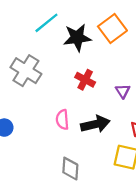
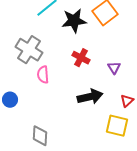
pink semicircle: (62, 120) -> (43, 75), moved
gray diamond: (70, 169) -> (40, 136), moved

